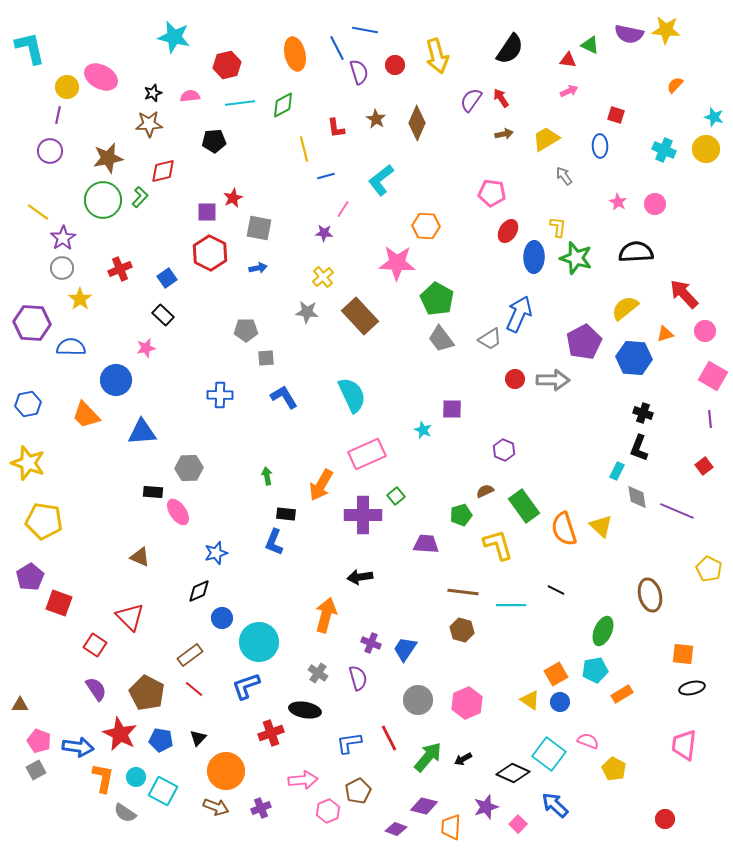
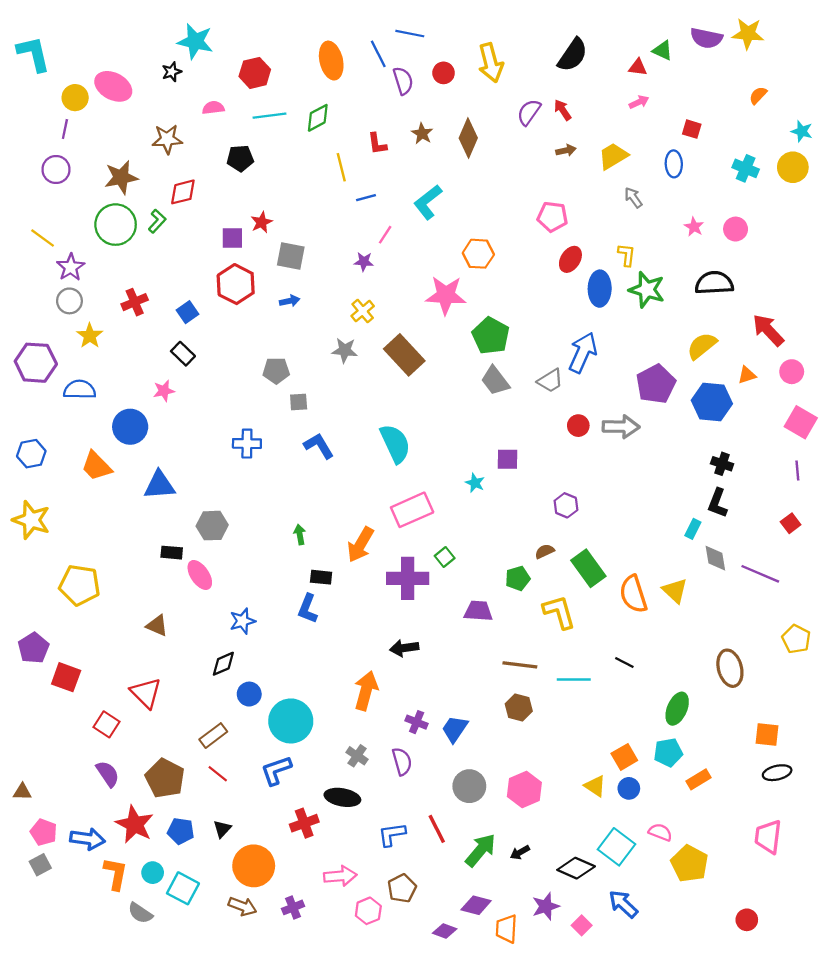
black star: (153, 93) -> (172, 72), moved
yellow pentagon: (44, 521) -> (80, 585), moved
yellow pentagon: (614, 769) -> (689, 864), size x1.4

